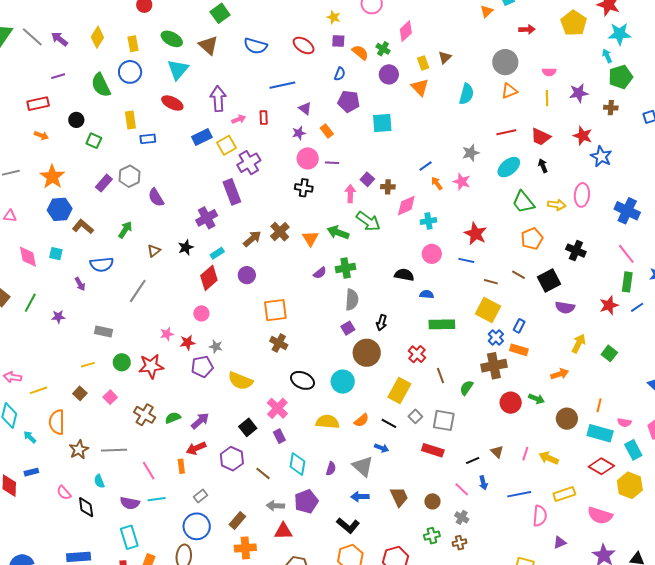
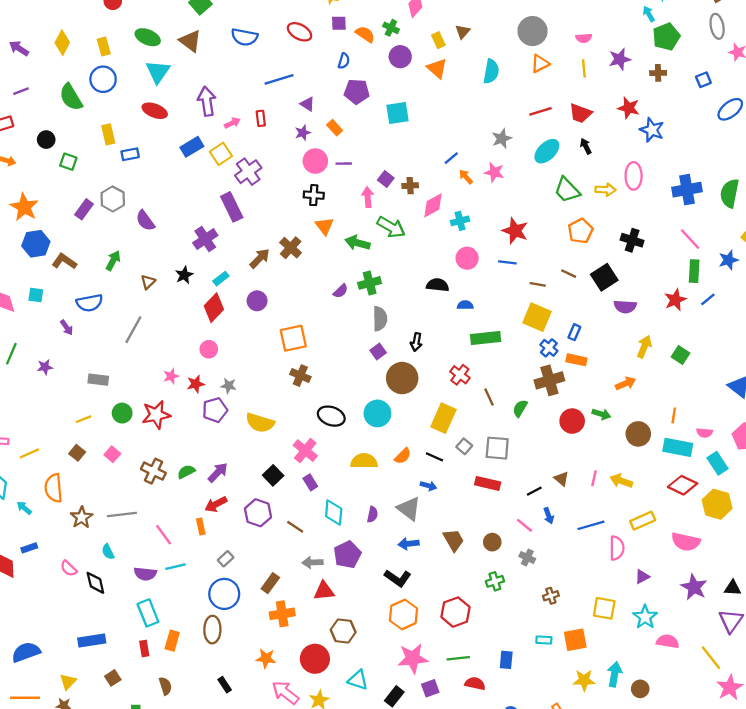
blue cross: (627, 211) -> (687, 190), turned -30
orange triangle: (310, 238) -> (324, 226), moved
brown cross: (460, 543) -> (551, 596), moved

